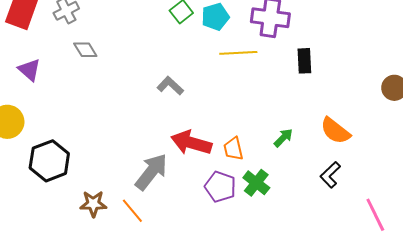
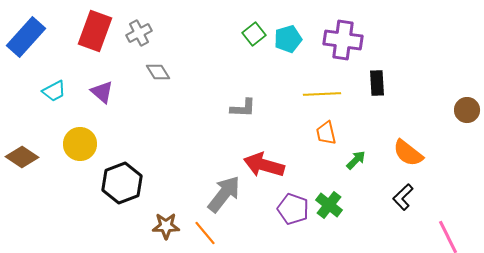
yellow line: (238, 53) -> (322, 94), moved
gray L-shape: (170, 86) -> (243, 108), turned 140
orange trapezoid: (233, 149) -> (326, 133), moved

